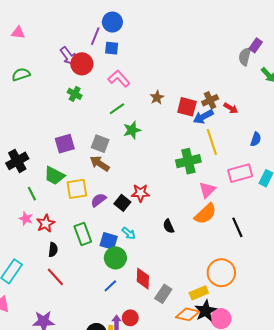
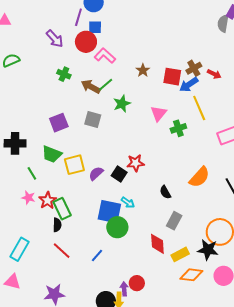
red circle: (82, 64) -> (86, 42), moved
black cross: (17, 161) -> (15, 143), turned 35
green cross: (188, 161) -> (178, 128), size x0.7
brown arrow: (100, 164) -> (91, 87), moved
pink triangle: (207, 190) -> (158, 113), moved
green rectangle: (83, 234) -> (62, 209), moved
blue square: (109, 241) -> (109, 212), size x1.4
red diamond: (143, 279) -> (157, 244), moved
blue line: (110, 286) -> (97, 256), moved
yellow rectangle: (199, 293) -> (180, 254), moved
gray rectangle: (163, 294) -> (174, 221), moved
black star: (206, 311) -> (208, 250), moved, turned -30

